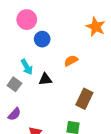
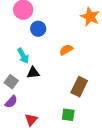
black triangle: (45, 79) -> (33, 73), moved
gray square: (14, 84) -> (11, 82), moved

